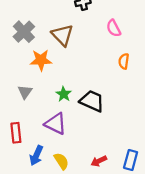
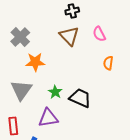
brown triangle: (62, 35) -> (69, 36), moved
gray triangle: (25, 92) -> (21, 90), size x1.6
purple triangle: (56, 124) -> (48, 118), turned -35

